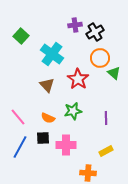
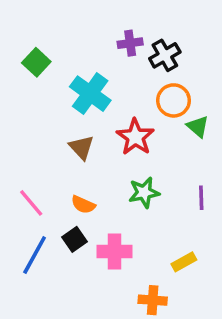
green star: (73, 111) -> (144, 192), moved
purple line: (106, 118) -> (201, 198), moved
black square: (43, 138) -> (75, 239), turned -32

